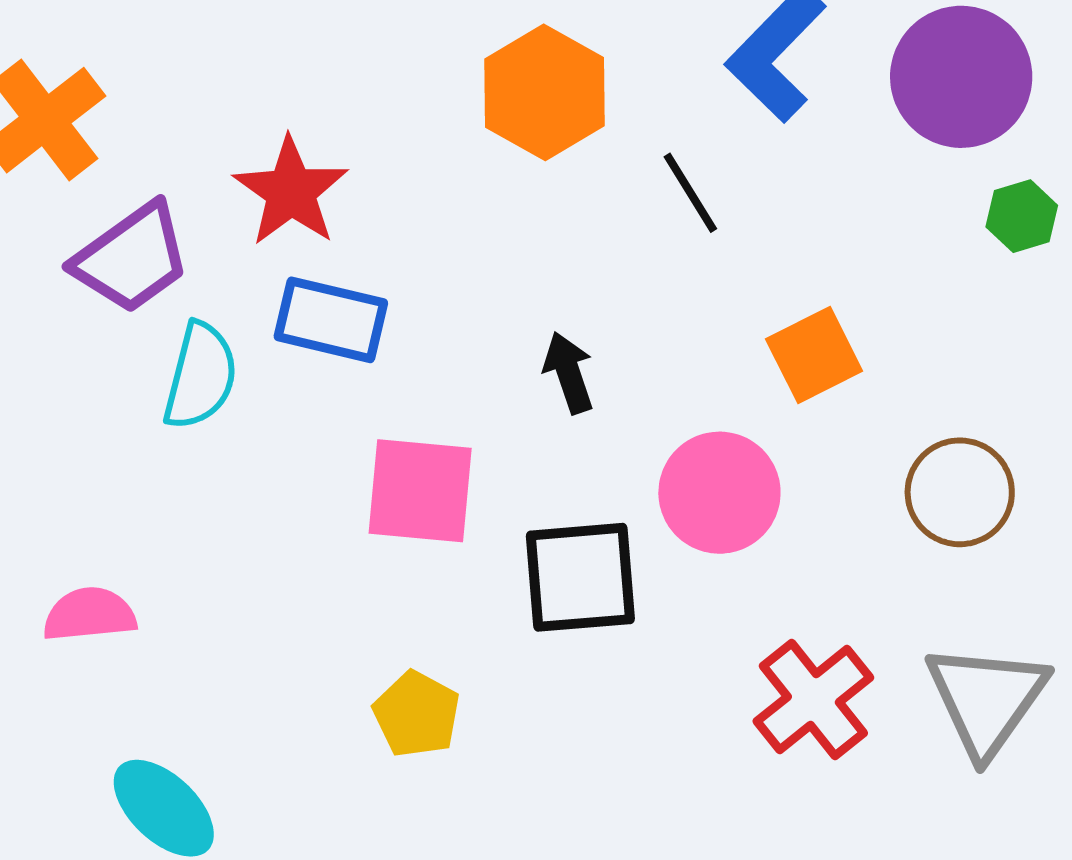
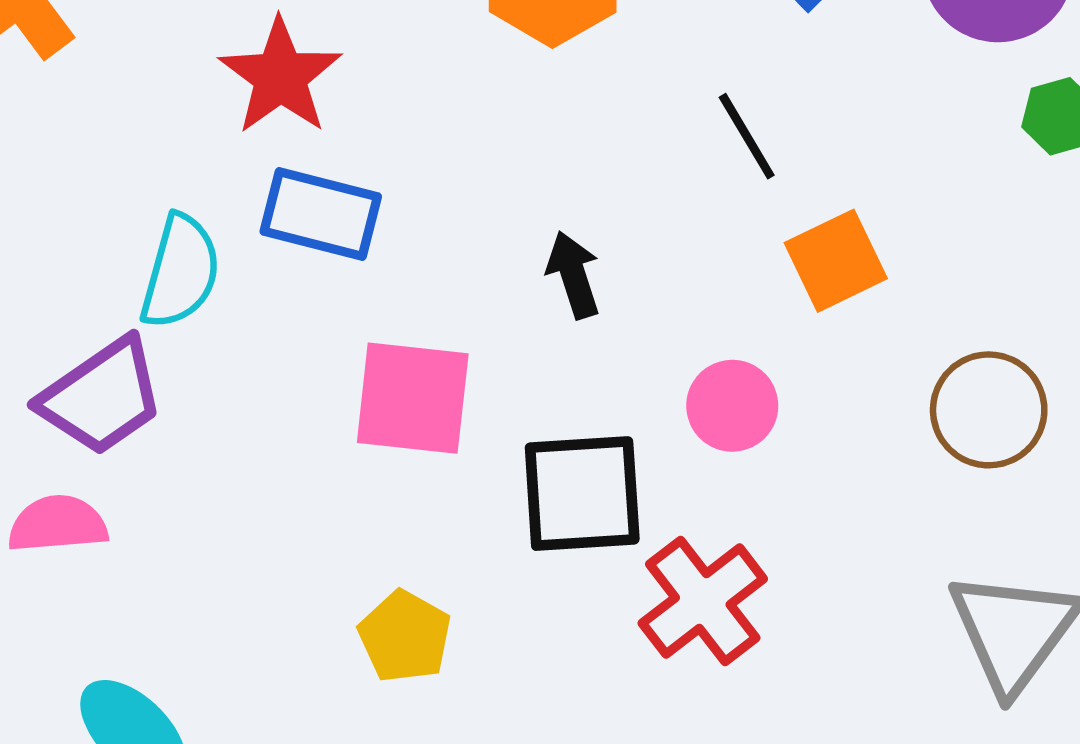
black line: (690, 193) -> (747, 136), moved
purple trapezoid: (132, 258) -> (102, 397), moved
pink circle: (719, 493) -> (732, 406), size x0.7
red cross: (813, 699) -> (703, 601), moved

